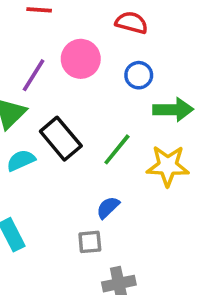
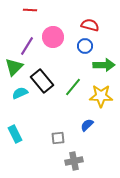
red semicircle: (131, 23) -> (90, 25), moved
blue semicircle: (108, 207) -> (87, 125), moved

